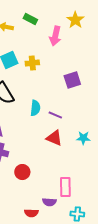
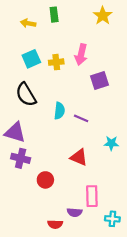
green rectangle: (30, 19) -> (54, 15), turned 56
pink arrow: (55, 36) -> (81, 55), moved
red triangle: (54, 138) -> (79, 157), moved
cyan cross: (77, 214) -> (112, 219), moved

